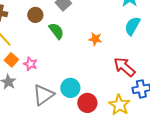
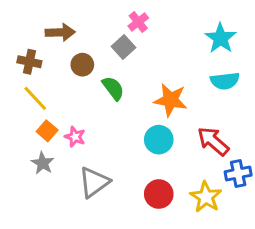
cyan semicircle: (132, 26) -> (225, 81), turned -126
orange star: (95, 39) -> (171, 100), size x1.6
cyan circle: (70, 88) -> (159, 140), moved

